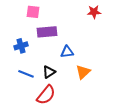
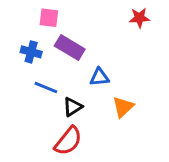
purple rectangle: (47, 32) -> (70, 47), turned 36
blue cross: (21, 46) -> (31, 52), moved, turned 32
blue line: (26, 74) -> (46, 88), moved

